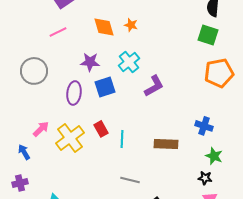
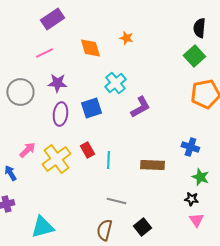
orange star: (131, 25) -> (126, 38), moved
green square: (208, 35) -> (194, 56), turned 30
purple star: (90, 62) -> (57, 83), moved

